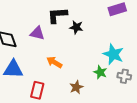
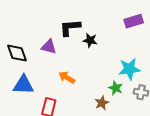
cyan star: (113, 54) -> (129, 69), turned -30
brown star: (76, 87) -> (102, 103), moved

